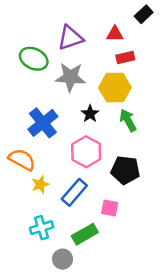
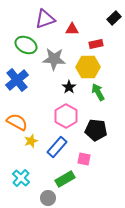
black rectangle: (144, 14) -> (114, 18), moved
red triangle: (115, 34) -> (72, 29), moved
purple triangle: (70, 38) -> (45, 19), moved
blue cross: (43, 123) -> (17, 80), moved
cyan cross: (42, 228) -> (21, 178), moved, turned -30

